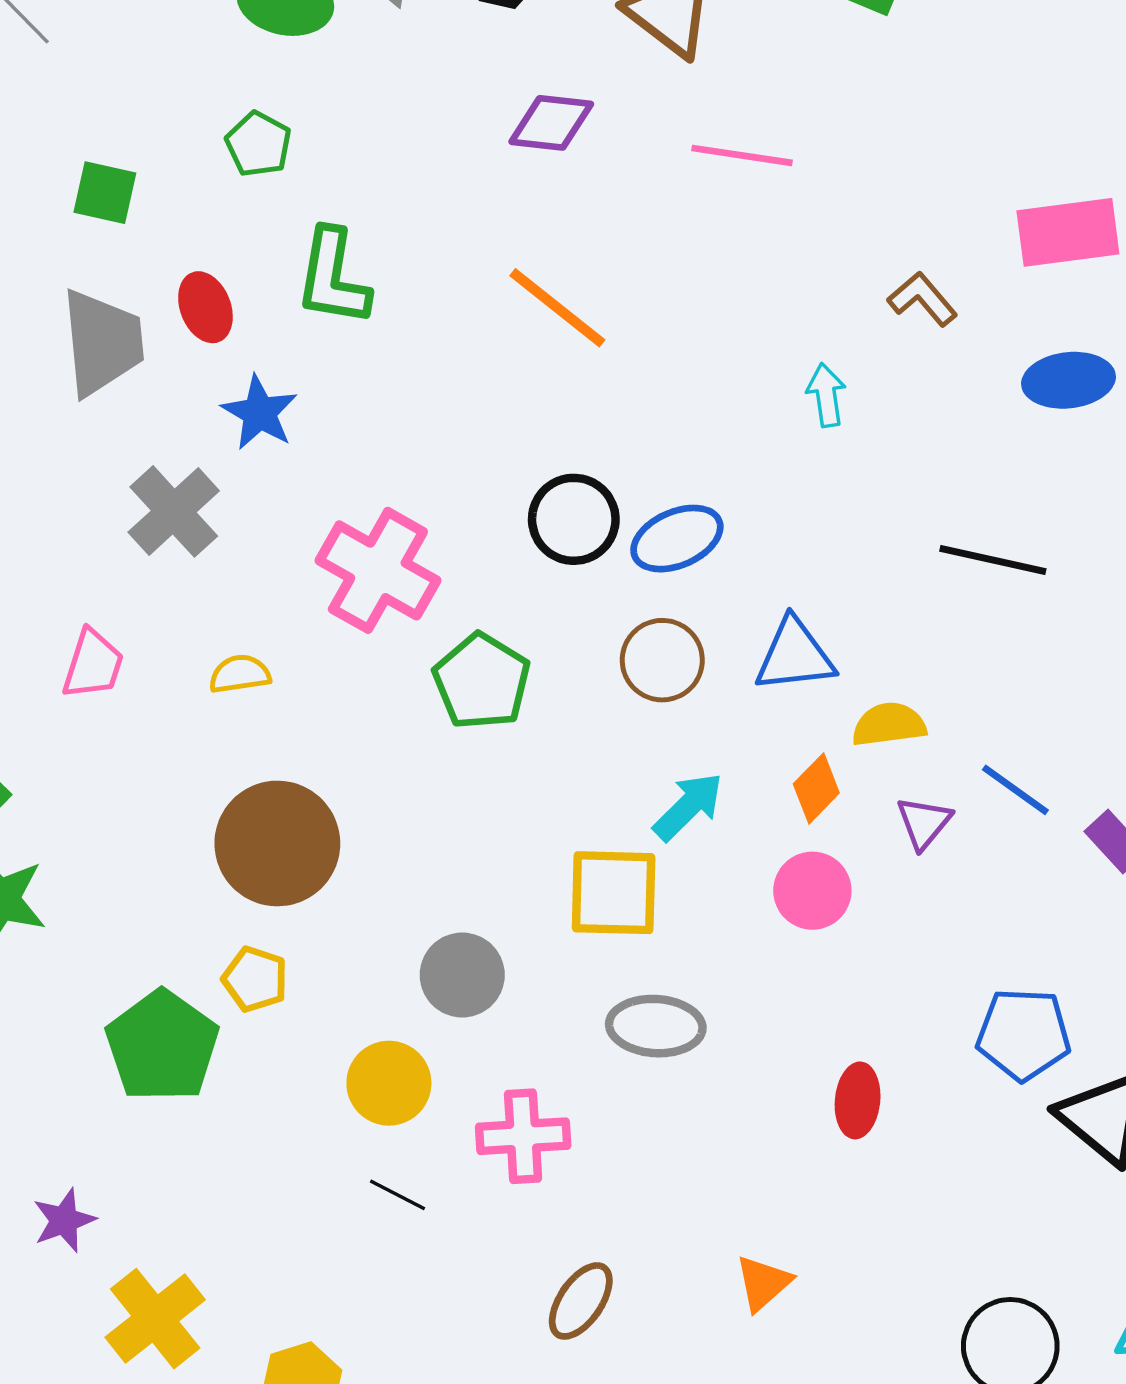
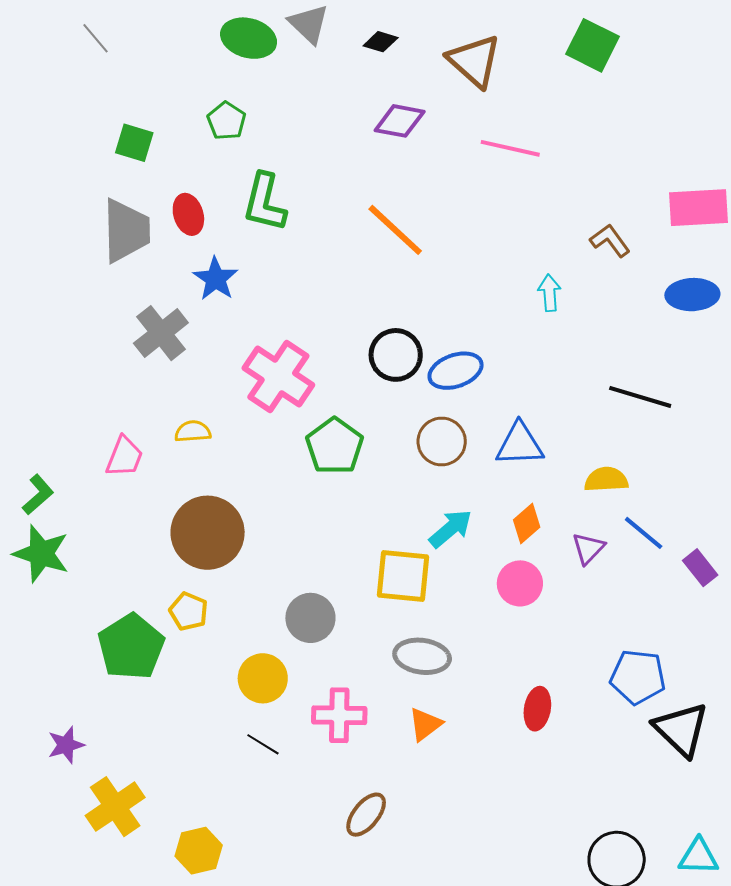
pink trapezoid: (93, 664) -> (124, 457), moved
yellow semicircle: (889, 724) -> (606, 480), moved
orange triangle: (763, 1283) -> (425, 724), moved

